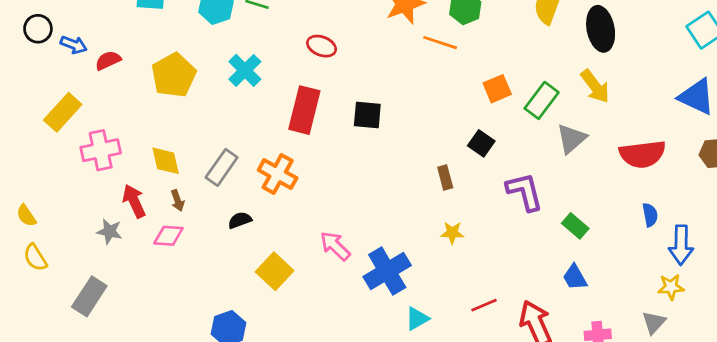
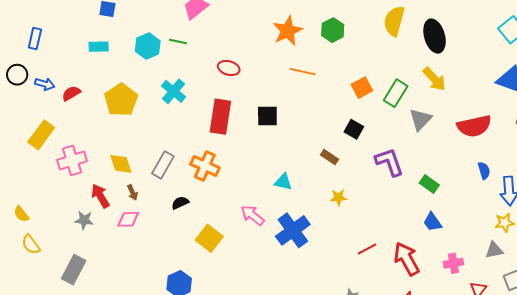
orange line: (440, 43) -> (303, 72), moved
brown rectangle: (445, 178) -> (329, 157), turned -36
cyan triangle: (417, 319) -> (283, 182), moved, turned 48
gray triangle: (654, 322) -> (494, 250), turned 42

